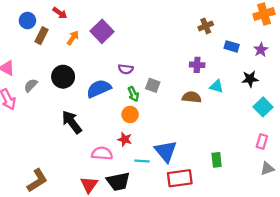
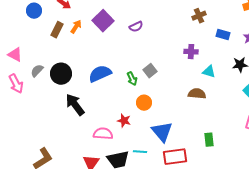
brown rectangle: (41, 36) -> (57, 30), moved
purple semicircle: (126, 69) -> (136, 27), moved, turned -32
black circle: (63, 77) -> (61, 74), moved
gray square: (153, 85) -> (150, 71), turned 32
brown semicircle: (192, 97) -> (197, 94), moved
orange circle: (130, 115) -> (144, 103), moved
cyan line: (142, 161) -> (140, 152), moved

